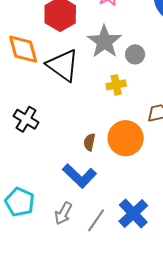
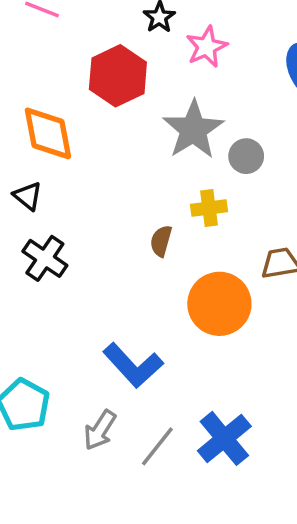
black triangle: (63, 65) -> (28, 196), moved, size x0.5
brown semicircle: (89, 142) -> (161, 241), moved

